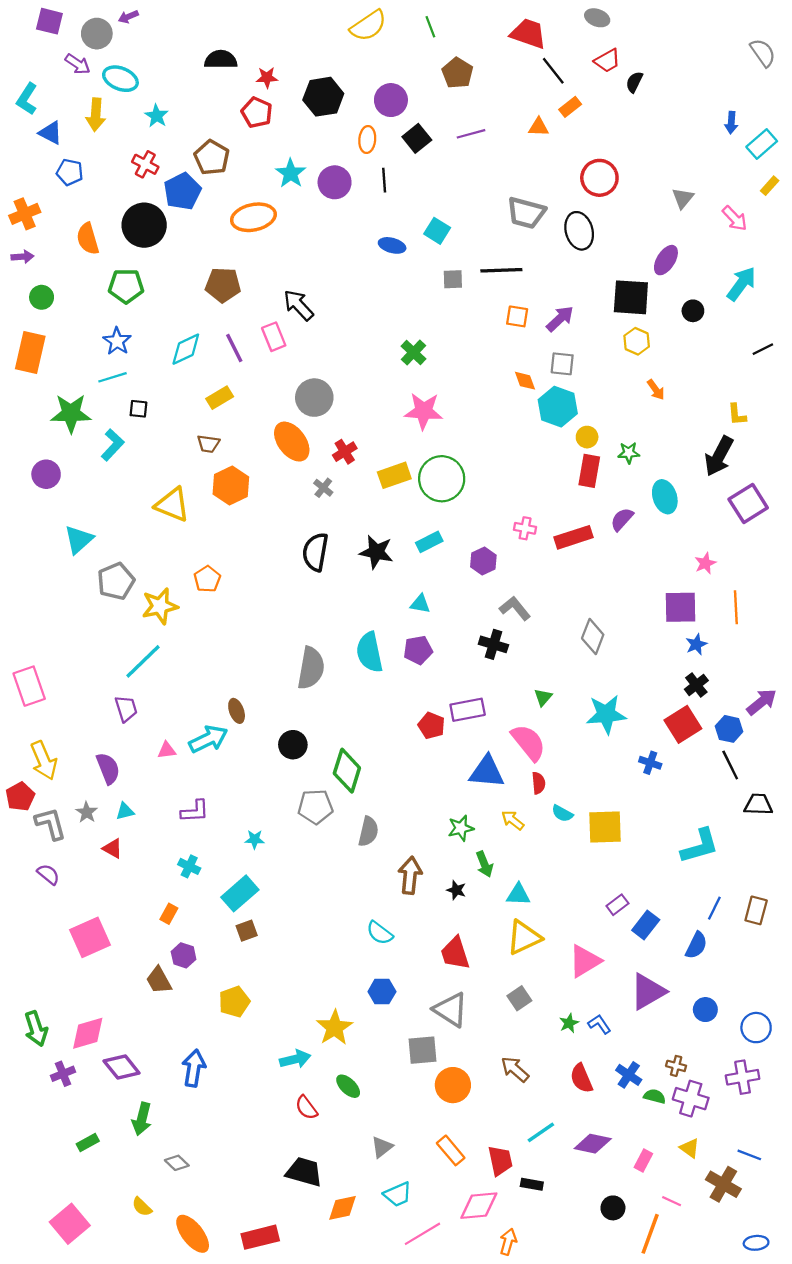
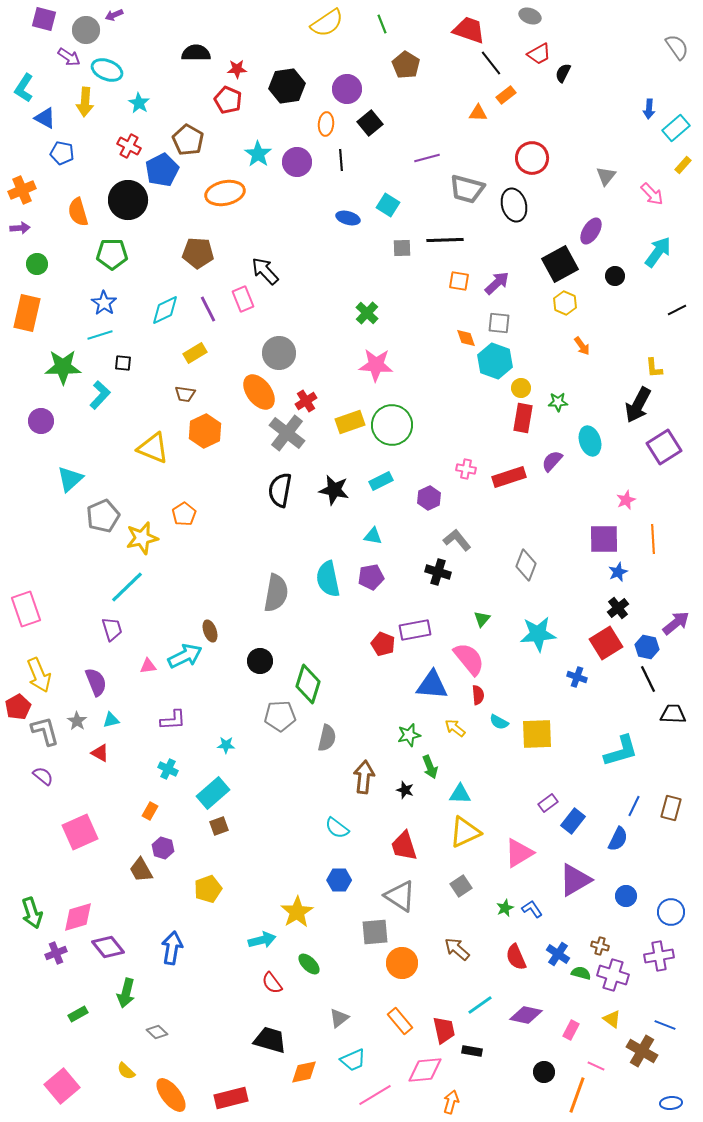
purple line: (471, 134) -> (427, 158), moved
black square: (631, 297) -> (560, 264), turned -33
gray cross: (323, 488) -> (287, 433), size x2.0

